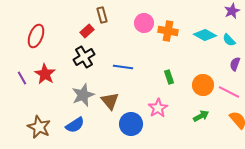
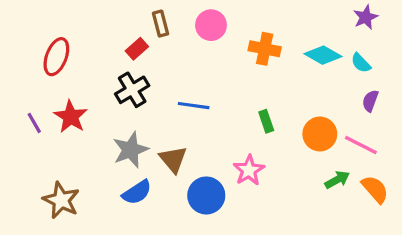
pink circle: (144, 23) -> (211, 25), moved
green arrow: (201, 116) -> (337, 180), moved
blue semicircle: (75, 125) -> (137, 192), moved

